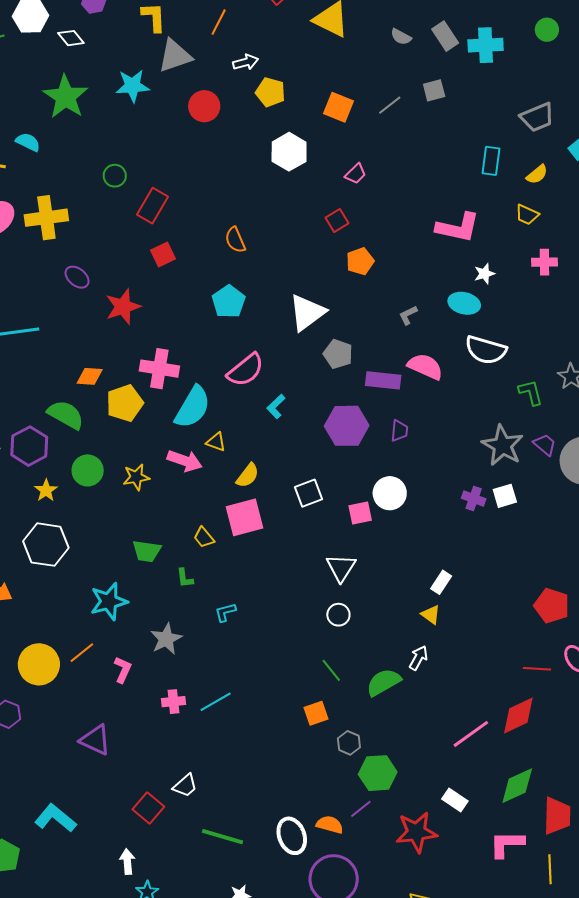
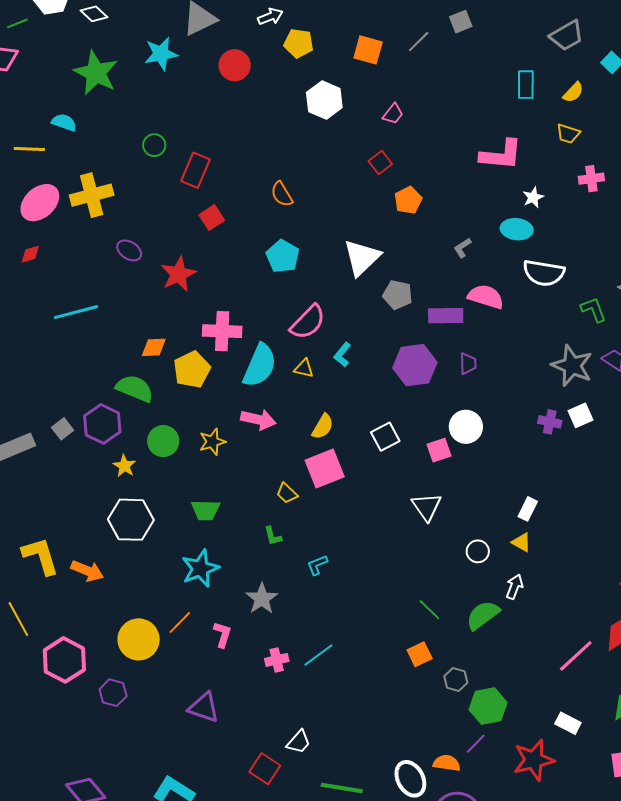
yellow triangle: (216, 442) -> (304, 368), moved
green trapezoid: (147, 551) -> (206, 510), moved
white circle: (338, 615) -> (478, 551), moved

